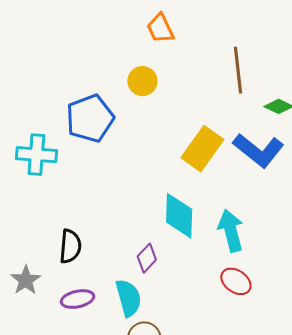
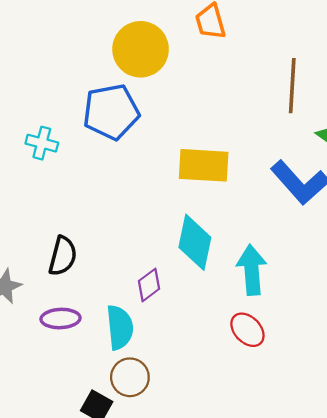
yellow circle: (142, 81) -> (141, 49), moved, size x1.6
yellow rectangle: (202, 149) -> (204, 165), moved, turned 48
cyan cross: (36, 155) -> (42, 143), size x0.7

